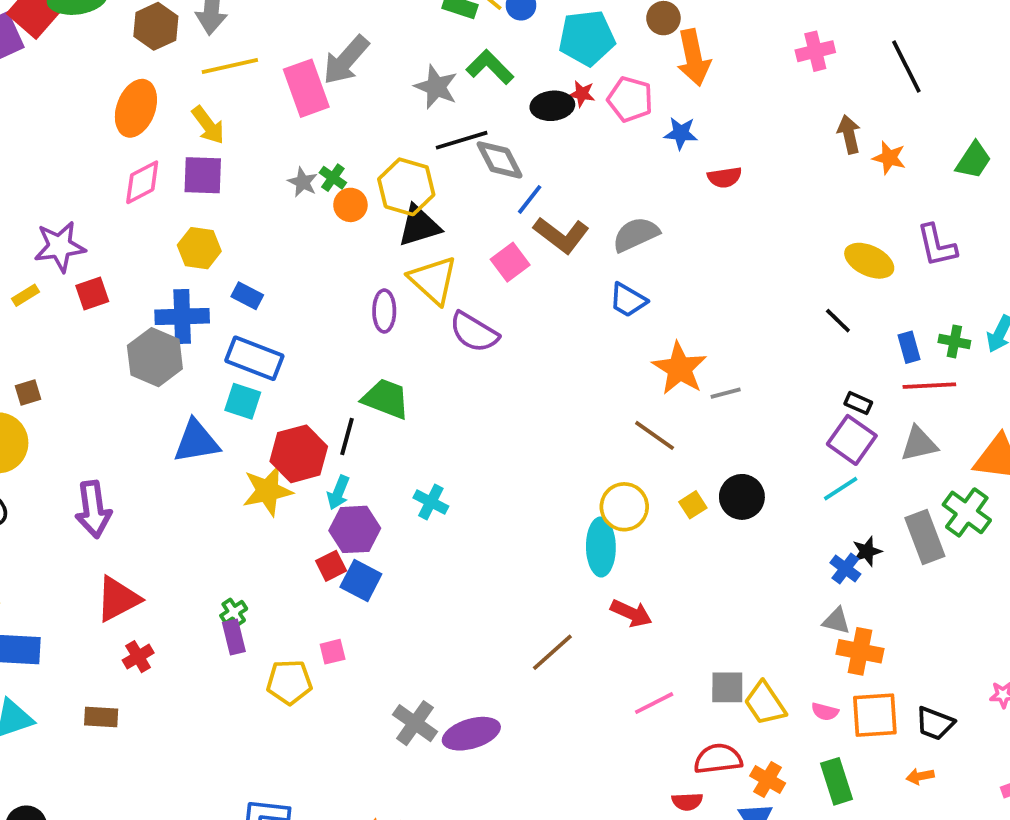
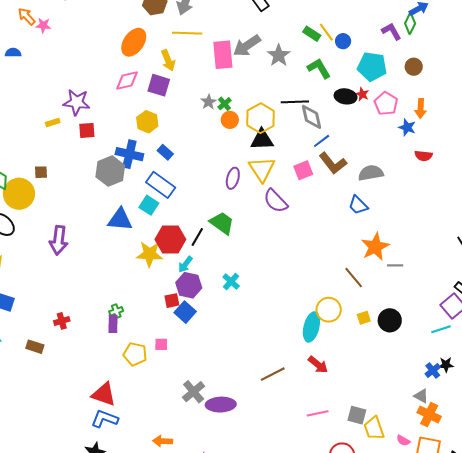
orange arrow: (694, 58) -> (421, 109), moved, size x0.7
gray star: (436, 87) -> (279, 55), moved
red triangle: (118, 599) -> (104, 394), moved, turned 32

